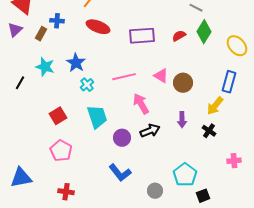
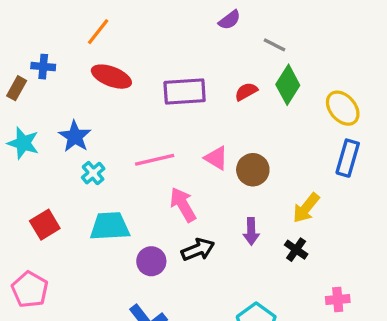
blue rectangle: (229, 82) -> (348, 158), moved
cyan trapezoid: (97, 117) -> (110, 226), turned -75
pink pentagon: (61, 151) -> (30, 290), moved

